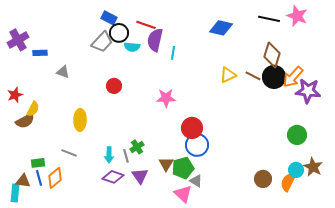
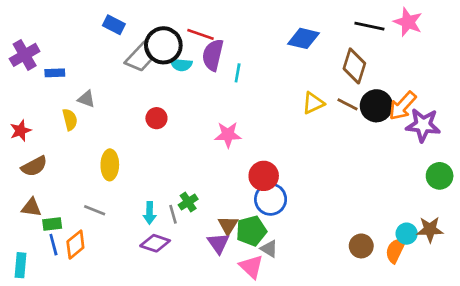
blue rectangle: (109, 18) -> (114, 25), moved
black circle: (119, 33) -> (163, 45), size x1.4
brown diamond: (272, 55) -> (354, 66), moved
yellow semicircle: (33, 109) -> (70, 120), moved, turned -42
green circle: (297, 135) -> (440, 176), moved
brown star: (313, 167) -> (430, 229), turned -30
purple triangle: (140, 176) -> (218, 243), moved
brown triangle: (23, 181) -> (31, 207), moved

